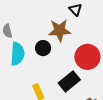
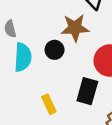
black rectangle: (69, 81) -> (87, 91), turned -35

